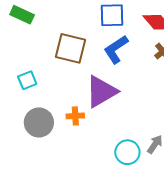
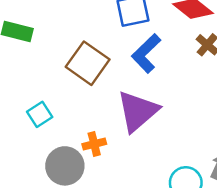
brown square: (70, 48) -> (88, 63), turned 32
orange cross: (75, 116) -> (94, 144), moved

